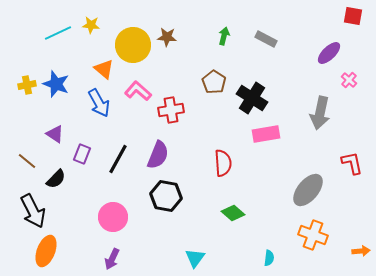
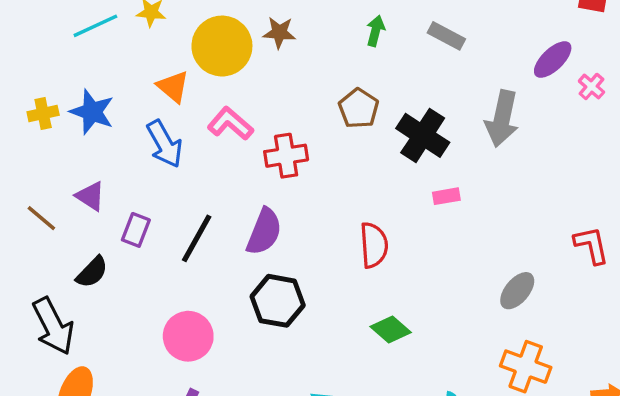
pink cross: (349, 80) -> (591, 87), moved
gray arrow: (320, 113) -> (502, 119), moved
pink rectangle: (266, 134) -> (446, 196), size x0.6
brown line: (27, 161) -> (41, 218), moved
gray ellipse: (308, 190) -> (517, 291), size x0.7

